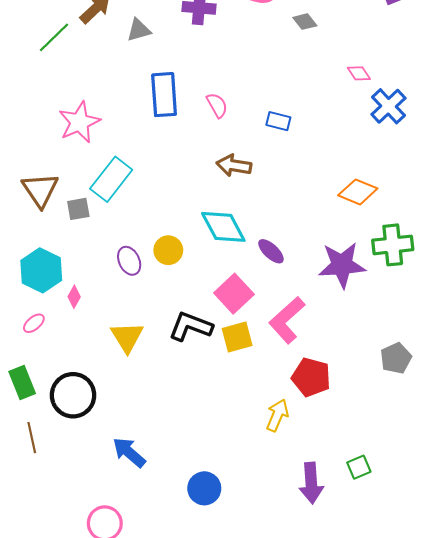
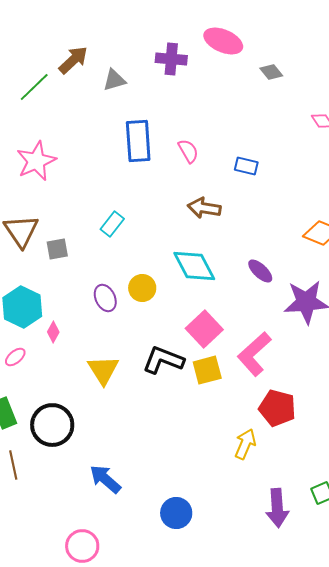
pink star: (79, 122) -> (36, 161), moved
cyan rectangle: (111, 179) -> (112, 224), moved, size x0.6
purple ellipse: (271, 251) -> (260, 271), moved

